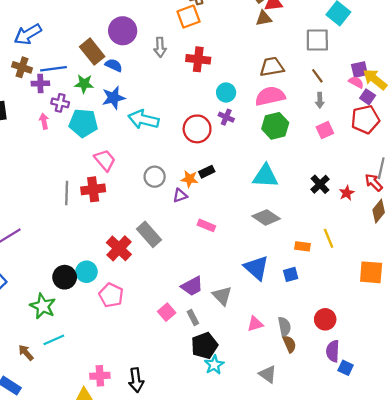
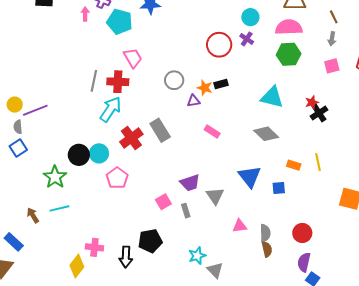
cyan arrow: (144, 119) -> (111, 109), moved, turned 100
red star: (347, 193) -> (312, 102), moved
black pentagon: (204, 346) -> (150, 241), moved
gray triangle: (268, 374) -> (215, 270), moved

